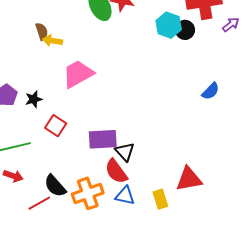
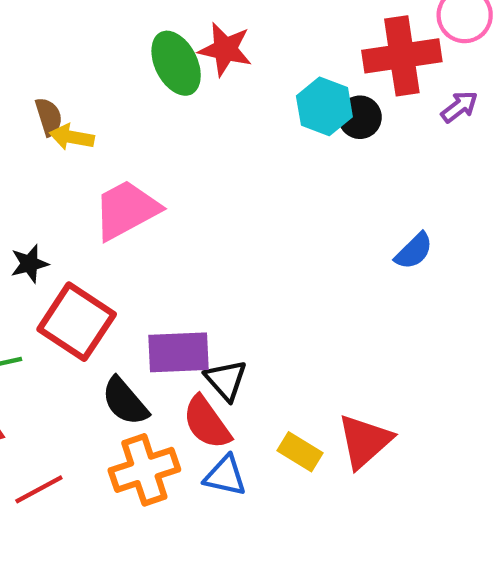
red square: (56, 126) -> (77, 322), size x1.6
red triangle: (189, 179) -> (365, 441), turned -32
black semicircle: (55, 186) -> (125, 401), moved
yellow rectangle: (160, 199) -> (300, 452), moved, turned -42

